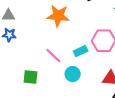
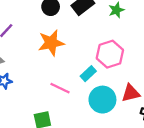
cyan circle: (73, 74) -> (102, 100), moved, size x1.5

